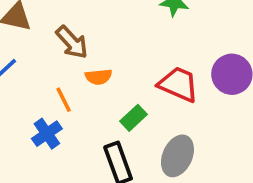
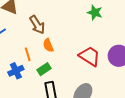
orange semicircle: (99, 77) -> (48, 45), turned 64
green rectangle: (133, 118) -> (44, 69), moved

